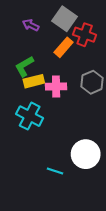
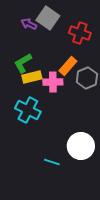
gray square: (65, 19) -> (48, 18), moved
orange rectangle: (63, 47) -> (68, 66), moved

